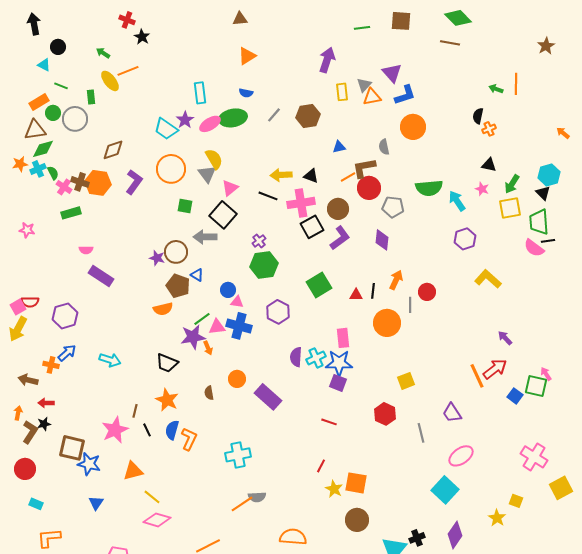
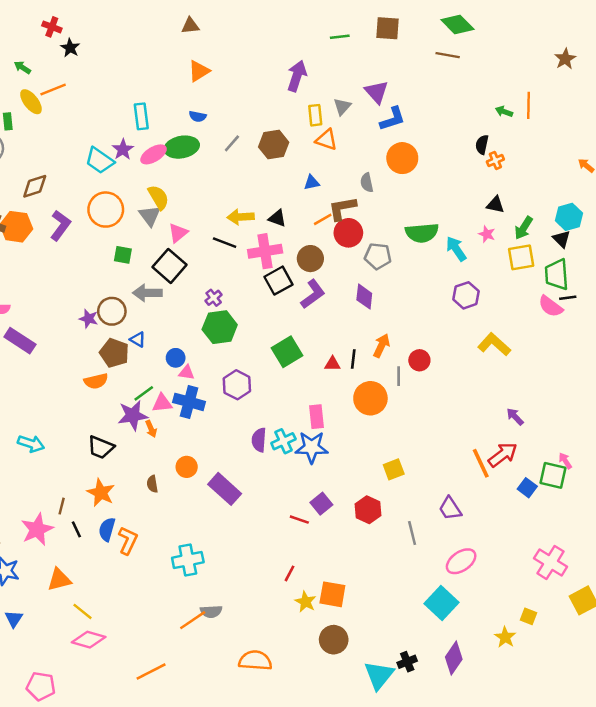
orange triangle: (372, 97) -> (326, 140), moved, turned 30
purple square: (338, 383) -> (321, 504), moved, turned 30

